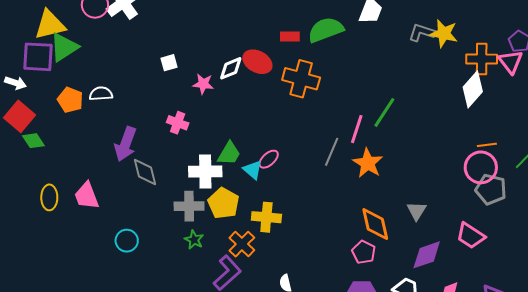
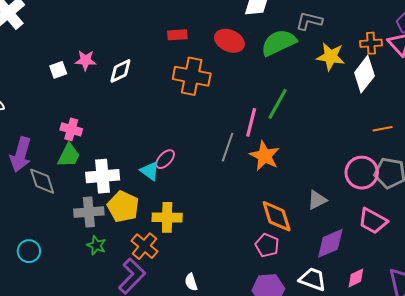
green semicircle: (326, 30) -> (279, 43), moved
yellow star: (444, 34) -> (331, 57), moved
orange cross: (482, 59) -> (371, 43), size x0.7
red ellipse: (257, 62) -> (229, 41), moved
pink star: (203, 84) -> (85, 60), moved
green trapezoid: (229, 154) -> (69, 155), moved
pink circle: (481, 167) -> (362, 173), moved
gray triangle: (417, 211) -> (317, 200), turned 35

